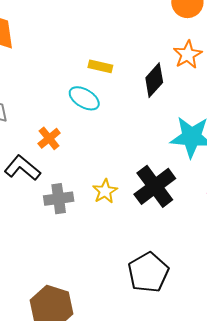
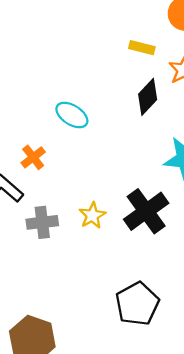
yellow rectangle: (100, 66) -> (142, 48), moved

